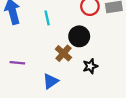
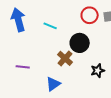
cyan line: (47, 18) -> (50, 26), turned -56
black star: (90, 66) -> (98, 71), moved

